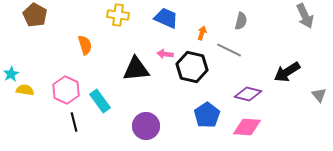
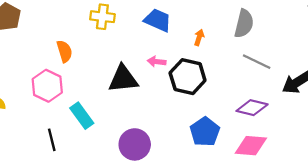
gray semicircle: (241, 21) -> (244, 24), size x1.4
gray line: (229, 50) -> (257, 62), moved
pink hexagon: (66, 90) -> (47, 86), moved

